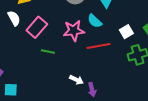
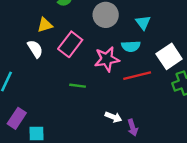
cyan semicircle: (95, 21) -> (131, 46), turned -42
pink rectangle: (37, 27) -> (70, 44), moved
white square: (126, 32) -> (169, 56), size x1.5

